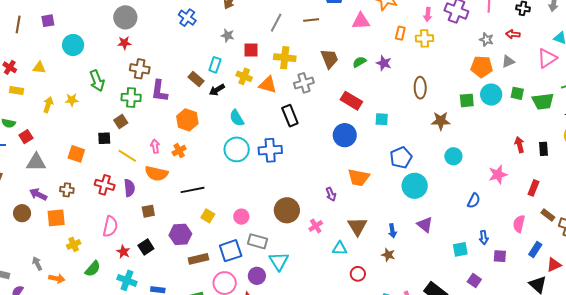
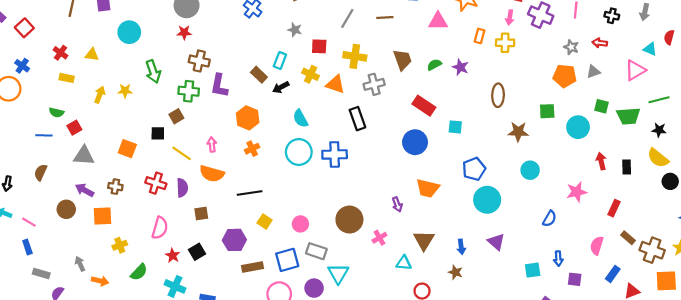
cyan circle: (491, 95) -> (578, 127), moved
orange cross: (179, 151) -> (252, 149), moved

